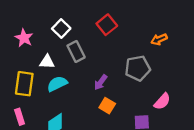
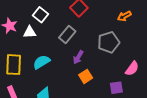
gray rectangle: (76, 51) -> (67, 34), moved, turned 72
white triangle: (47, 62) -> (30, 32), moved
orange square: (107, 106) -> (86, 76), turned 32

